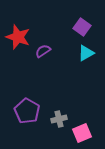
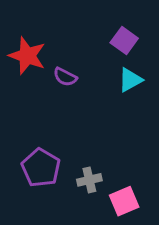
purple semicircle: (43, 51) -> (65, 77), turned -119

